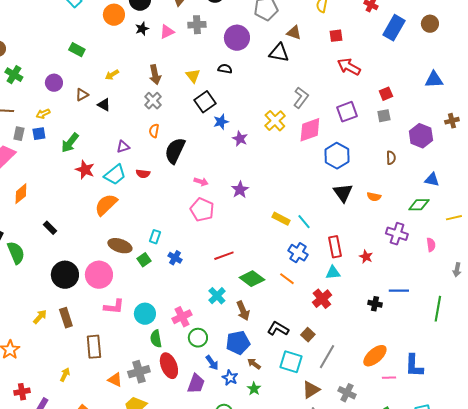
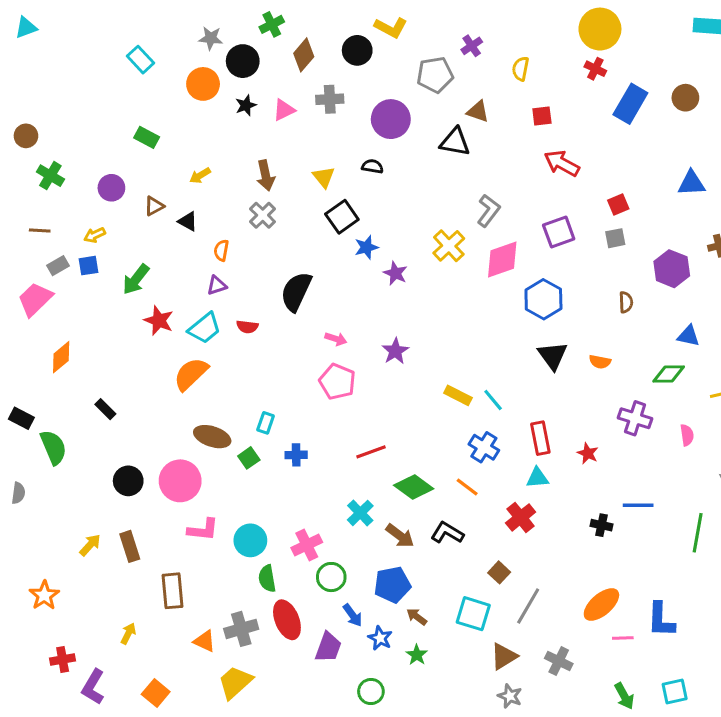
orange semicircle: (154, 131) -> (221, 250), moved
gray rectangle: (19, 134) -> (58, 266), turned 48
blue cross: (175, 258) -> (296, 455), turned -32
black circle: (65, 275) -> (128, 481), size x0.7
brown arrow: (243, 311) -> (400, 536), turned -30
black L-shape: (278, 329) -> (447, 533), moved

